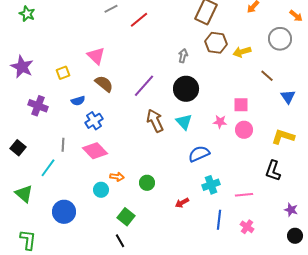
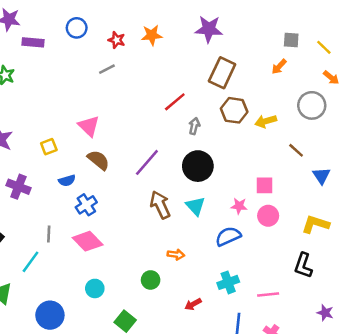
red line: (139, 20) -> (175, 102), moved
blue semicircle: (199, 154) -> (228, 236), moved
orange arrow: (117, 177) -> (176, 255), moved

